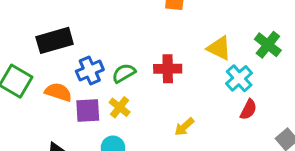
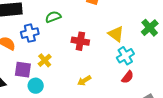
green cross: (268, 45) -> (150, 28), moved
green semicircle: (124, 73) -> (53, 17), moved
purple square: (88, 111) -> (23, 70), moved

